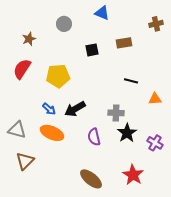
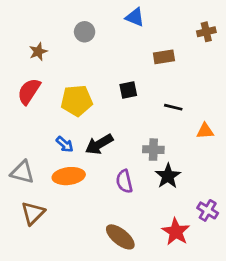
black square: (92, 50) -> (128, 90), moved
orange ellipse: (52, 133) -> (69, 176), turned -30
purple cross: (155, 143) -> (208, 210), moved

